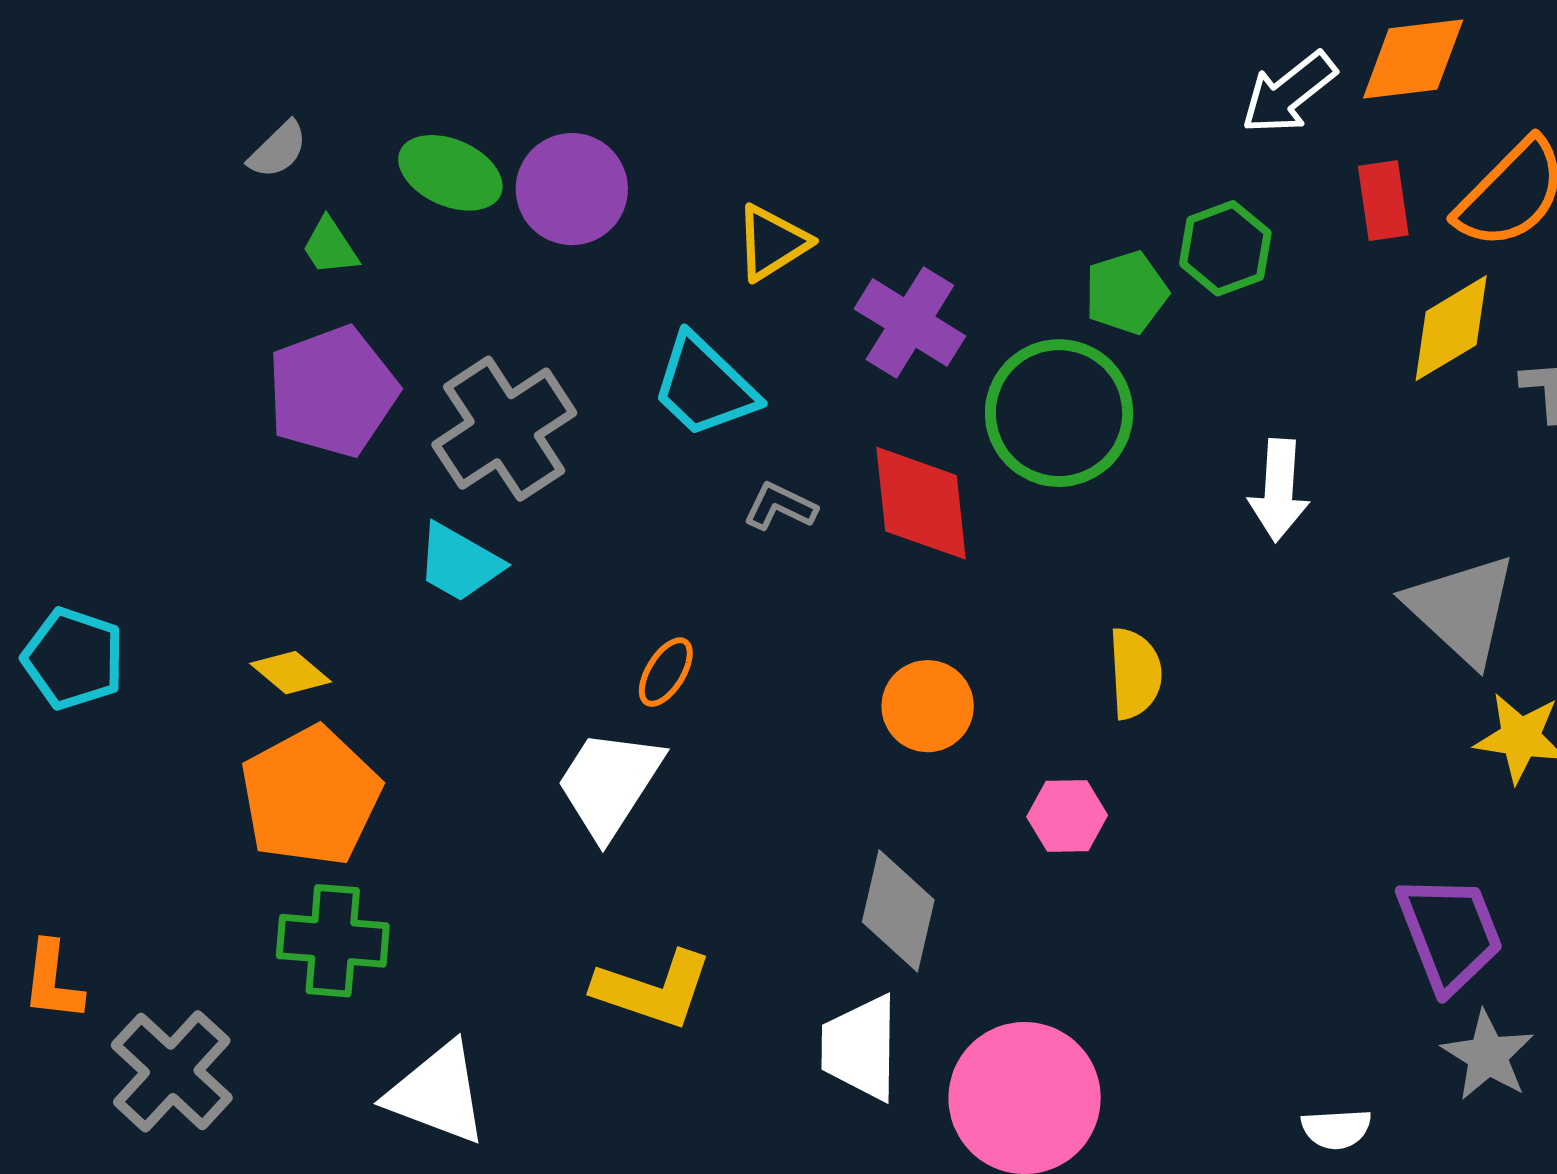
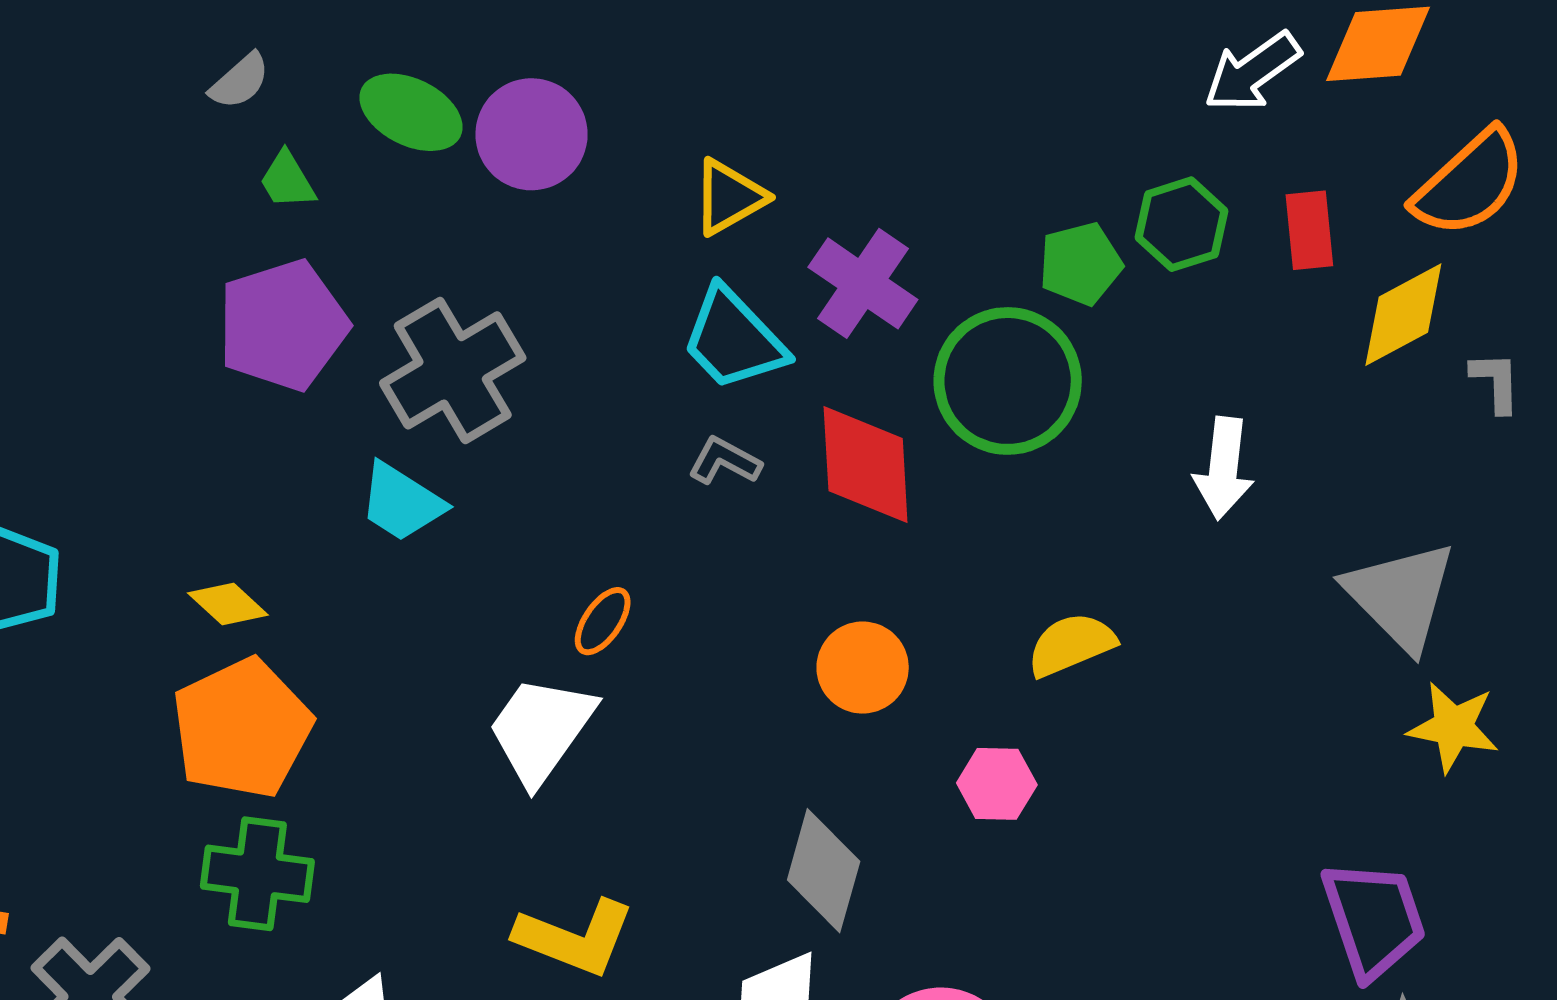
red rectangle: (1383, 201) -> (1309, 230), moved
cyan trapezoid: (704, 386) -> (734, 339), moved
yellow semicircle: (1135, 673) -> (1071, 645), turned -112

